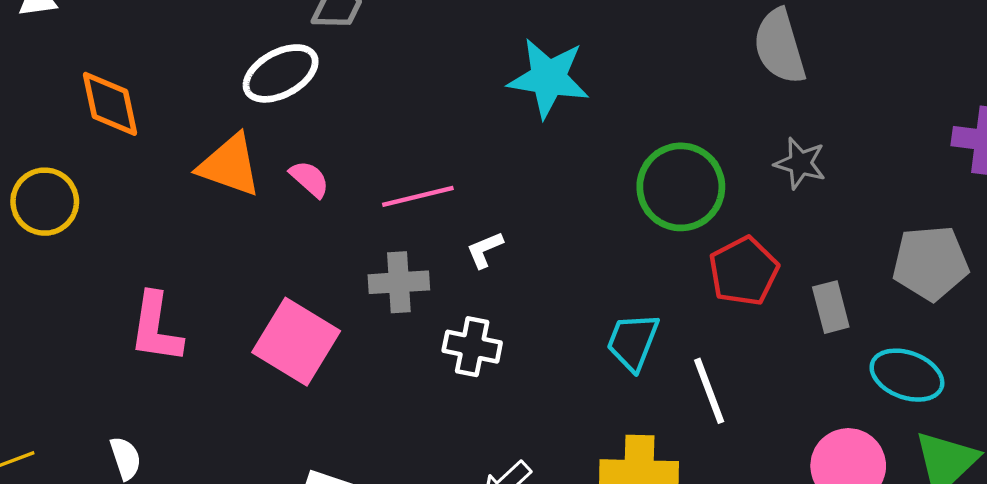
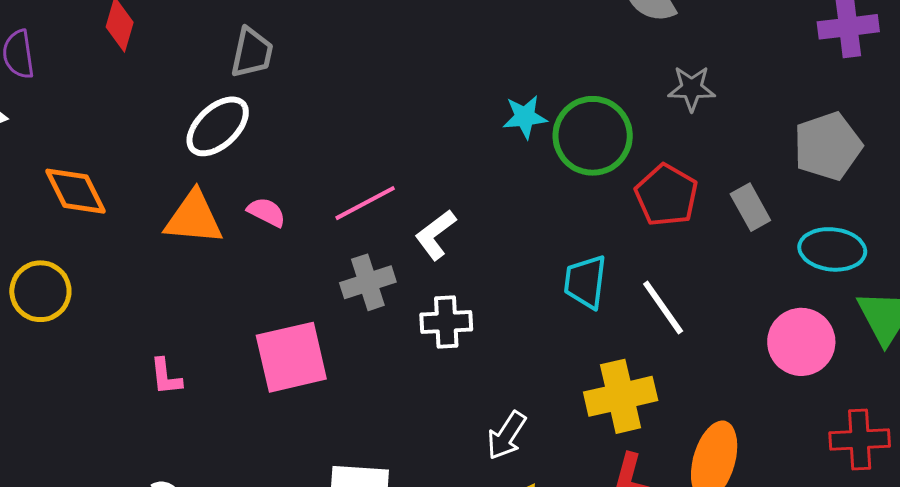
cyan star: (548, 78) -> (525, 117), moved, size x0.6
white L-shape: (485, 250) -> (435, 235), size x1.4
pink L-shape: (156, 328) -> (166, 377), size x0.6
pink square: (296, 342) -> (291, 357), turned -30

